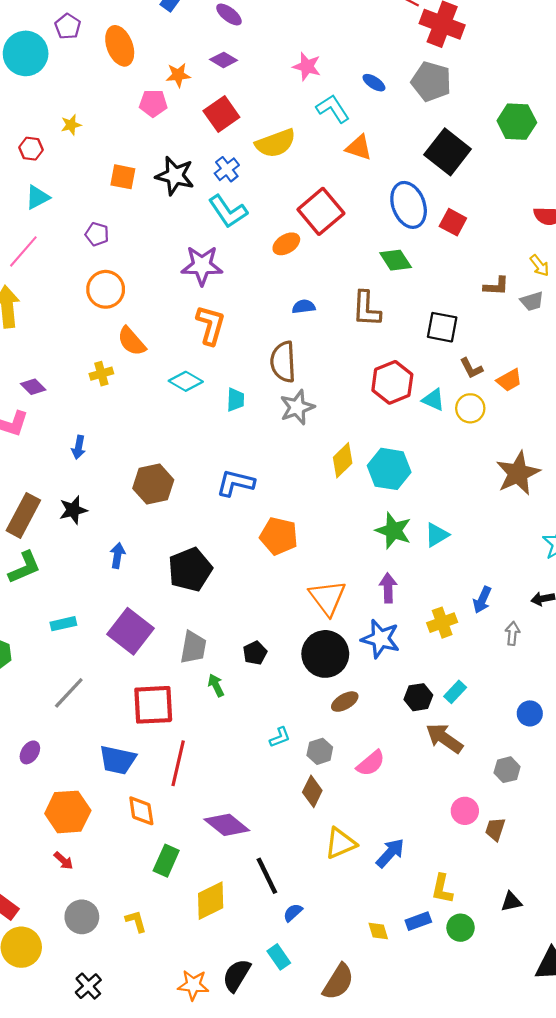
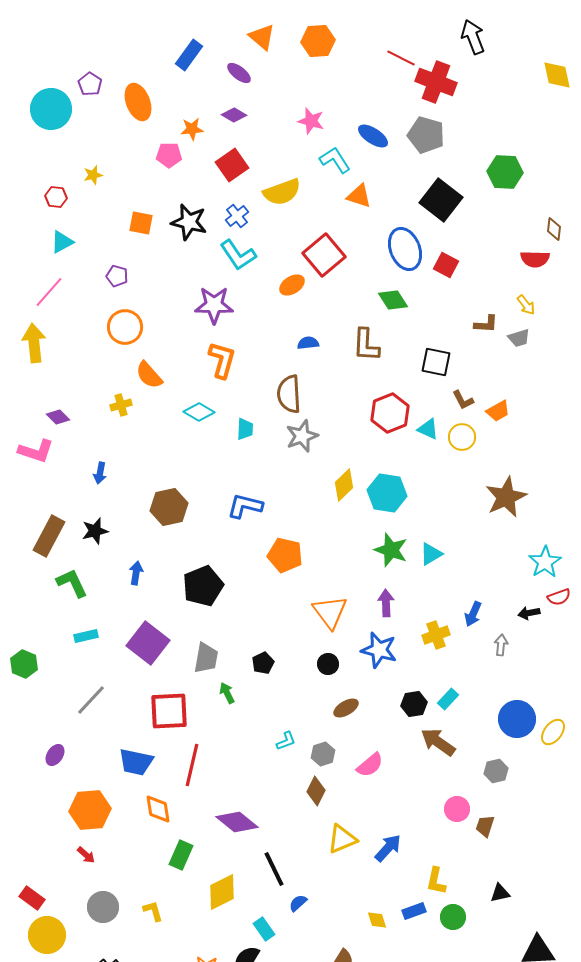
blue ellipse: (374, 83) -> (373, 136), size x1.4
green L-shape: (24, 567) -> (72, 583), moved, turned -92
black circle: (325, 654) -> (328, 664), size x0.5
blue circle: (530, 713) -> (517, 719), size x1.6
cyan rectangle: (279, 957) -> (264, 929), moved

